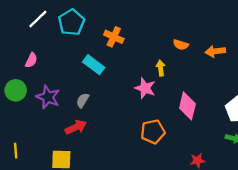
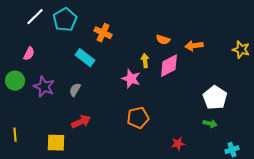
pink diamond: (187, 106) -> (169, 66), moved, turned 50
red arrow: (76, 127) -> (81, 122), moved

